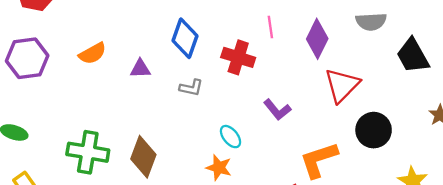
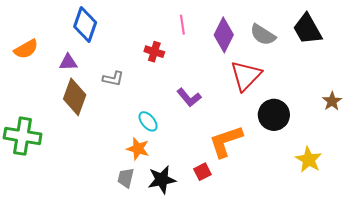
gray semicircle: (371, 22) -> (263, 35), moved, turned 36
blue diamond: (185, 38) -> (85, 24), moved
black trapezoid: (413, 56) -> (307, 29), moved
red cross: (238, 57) -> (154, 52), size x0.7
brown diamond: (143, 157) -> (75, 97), moved

